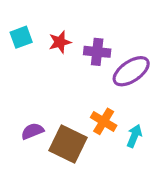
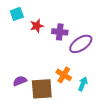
cyan square: (21, 37) -> (17, 14), moved
brown square: (68, 144) -> (42, 89), turned -30

